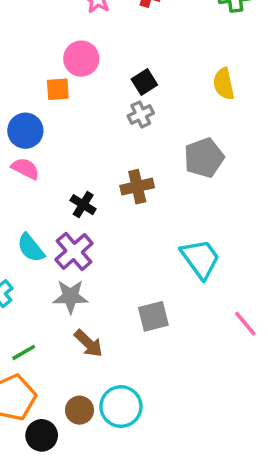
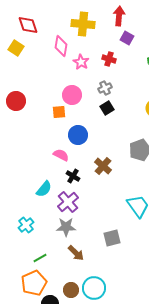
gray cross: (141, 114) -> (105, 88), moved
blue circle: (25, 131) -> (78, 135), moved
pink semicircle: (25, 169) -> (61, 155), moved
brown cross: (137, 187) -> (103, 166), turned -36
cyan semicircle: (31, 248) -> (44, 189), moved, turned -102

